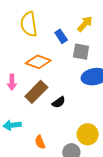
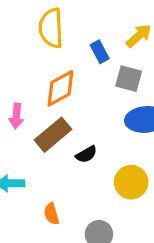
orange diamond: (38, 62) -> (60, 88), turned -55
yellow circle: (88, 134) -> (131, 182), moved

